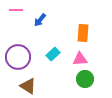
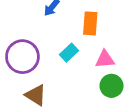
orange rectangle: (83, 33) -> (90, 23), moved

